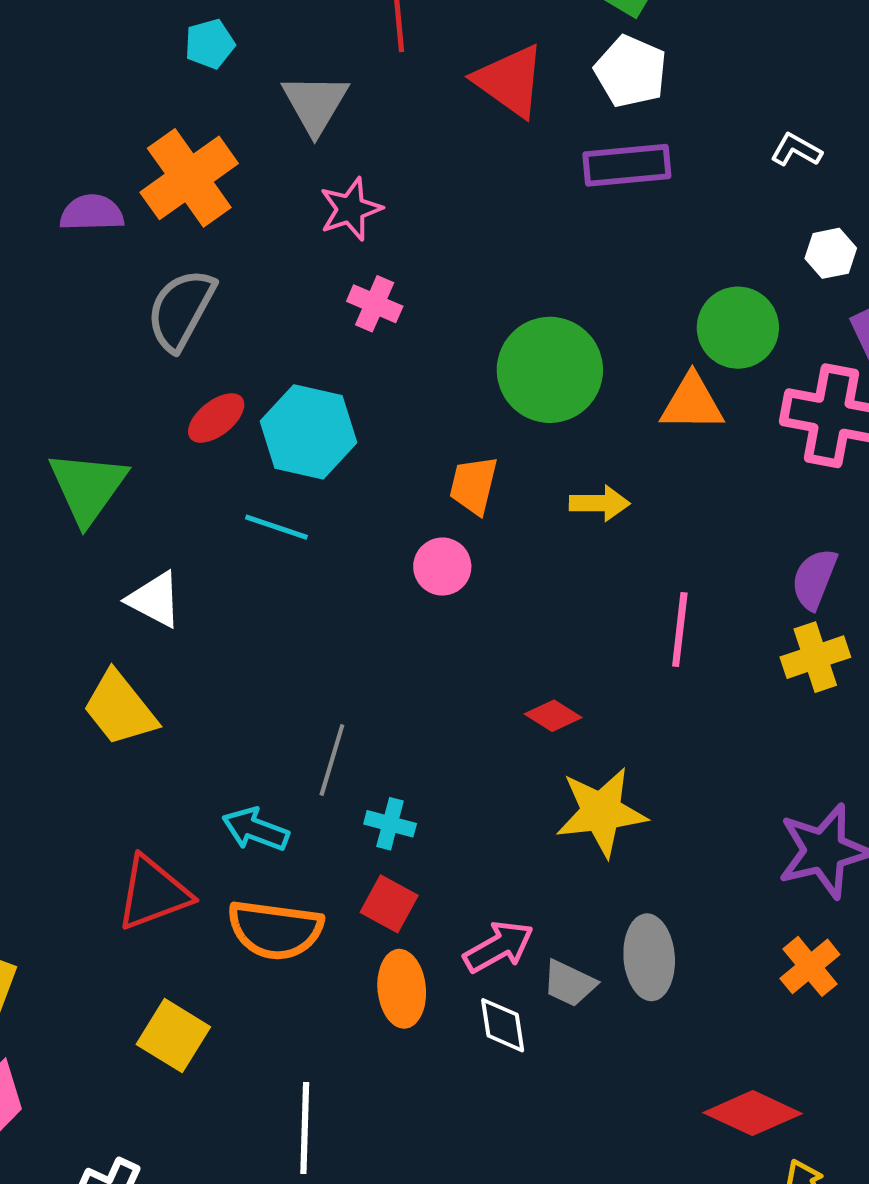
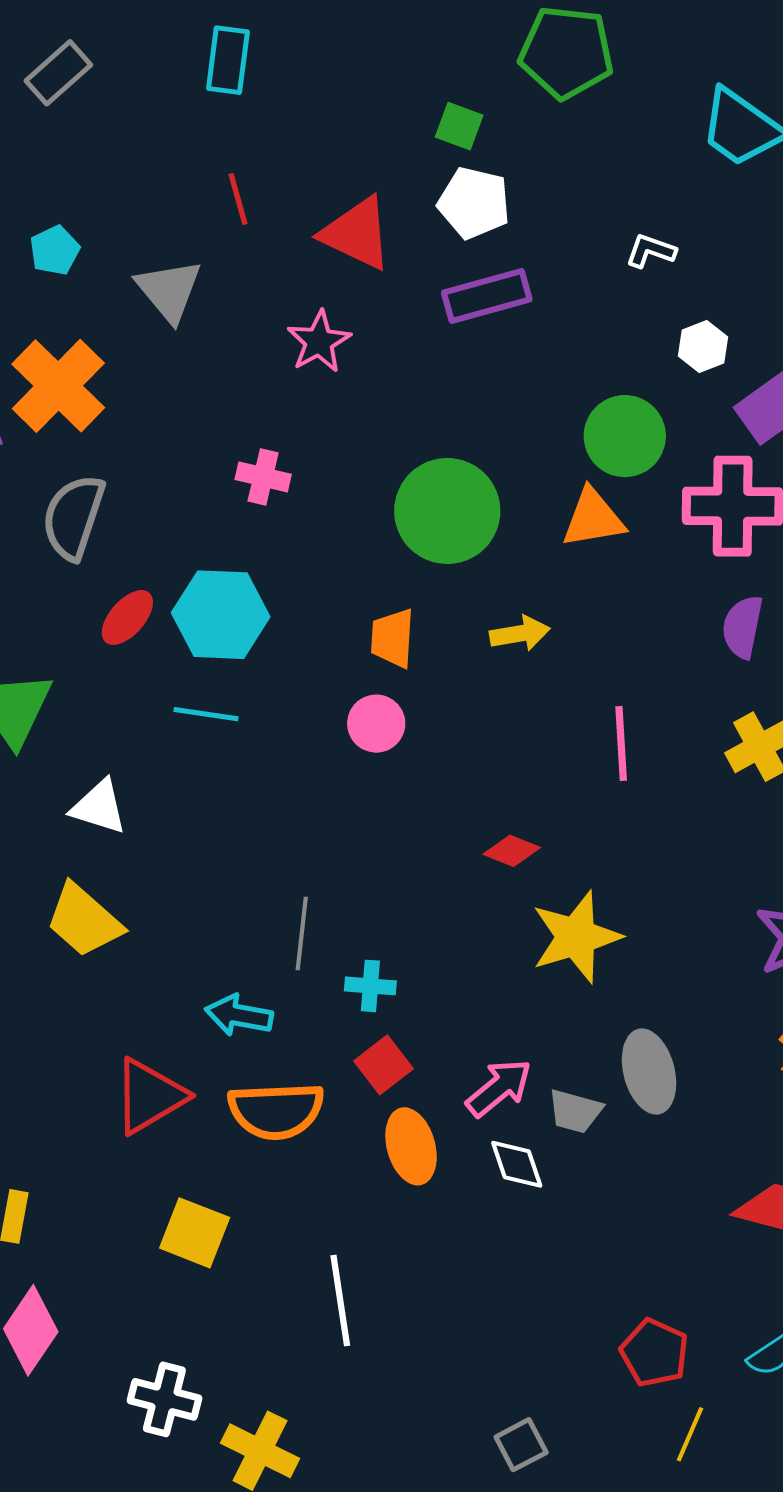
pink star: (351, 209) -> (319, 342), moved
purple semicircle: (814, 579) -> (743, 627), moved
red square: (389, 904) -> (384, 1065), turned 34

